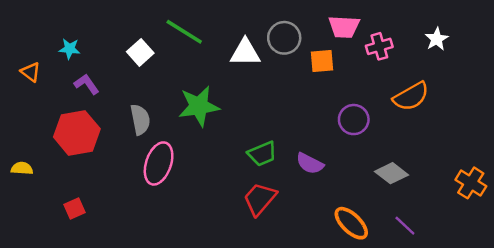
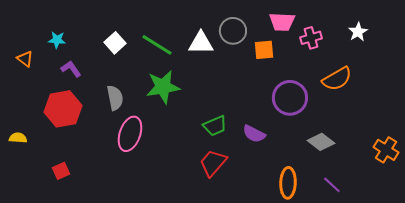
green line: (184, 32) -> (157, 45), moved
purple circle: (354, 120) -> (290, 98), size x1.4
orange ellipse: (351, 223) -> (288, 183), turned 48

